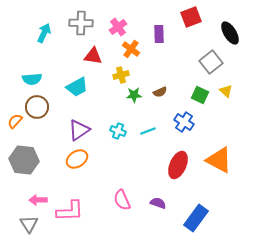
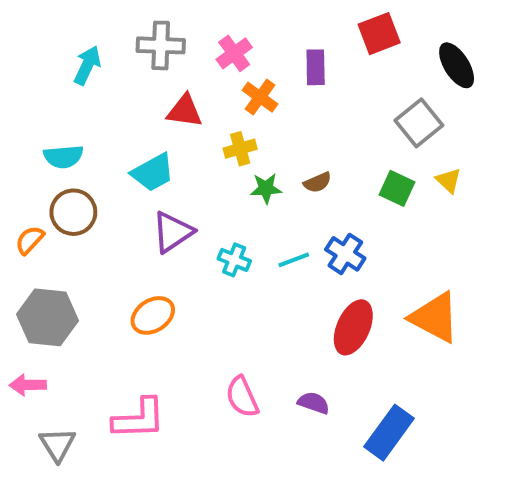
blue cross: (184, 122) -> (345, 254), moved
purple triangle: (79, 130) -> (173, 232), moved
pink arrow: (38, 200) -> (28, 385), moved

